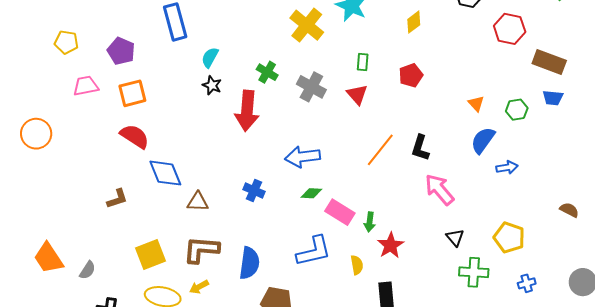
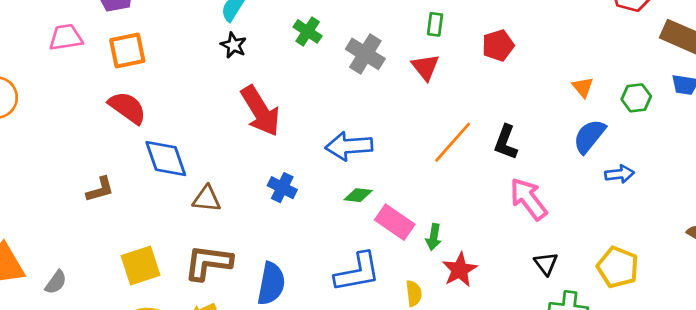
red arrow: (247, 111) -> (260, 111), moved, turned -39

